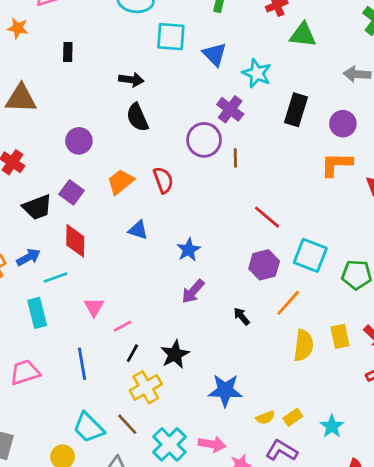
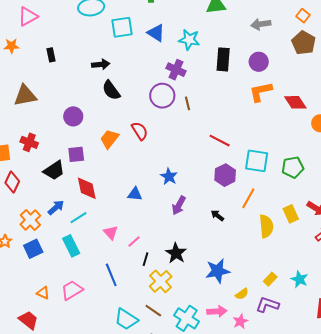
purple square: (71, 192) -> (76, 154), turned -30
blue triangle: (138, 230) -> (135, 194), moved
yellow semicircle: (265, 417) -> (242, 294), moved

